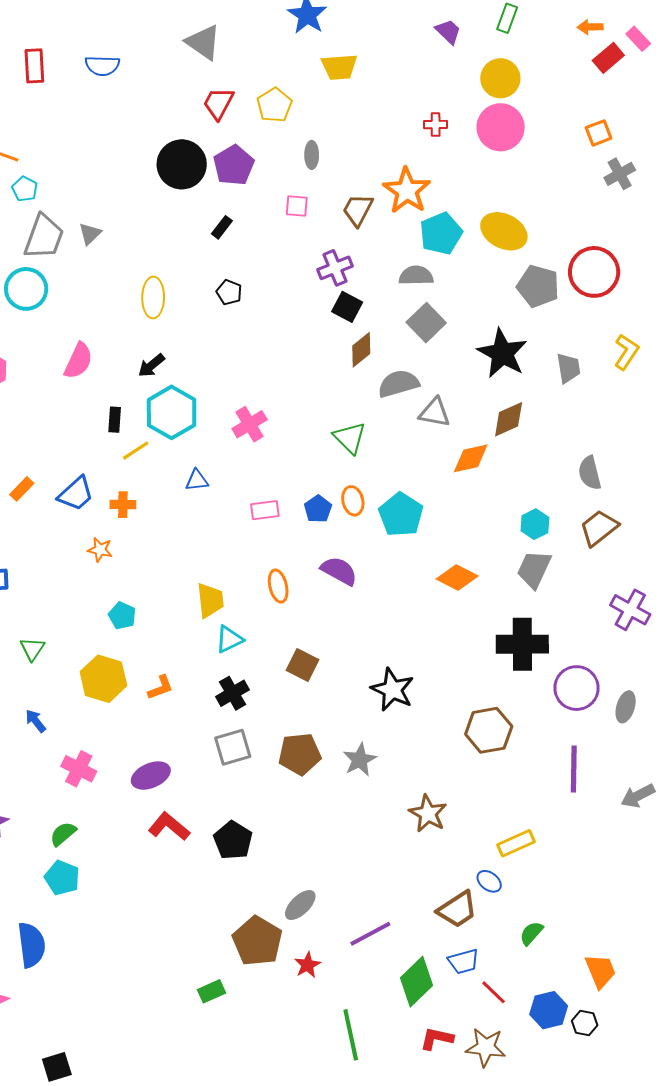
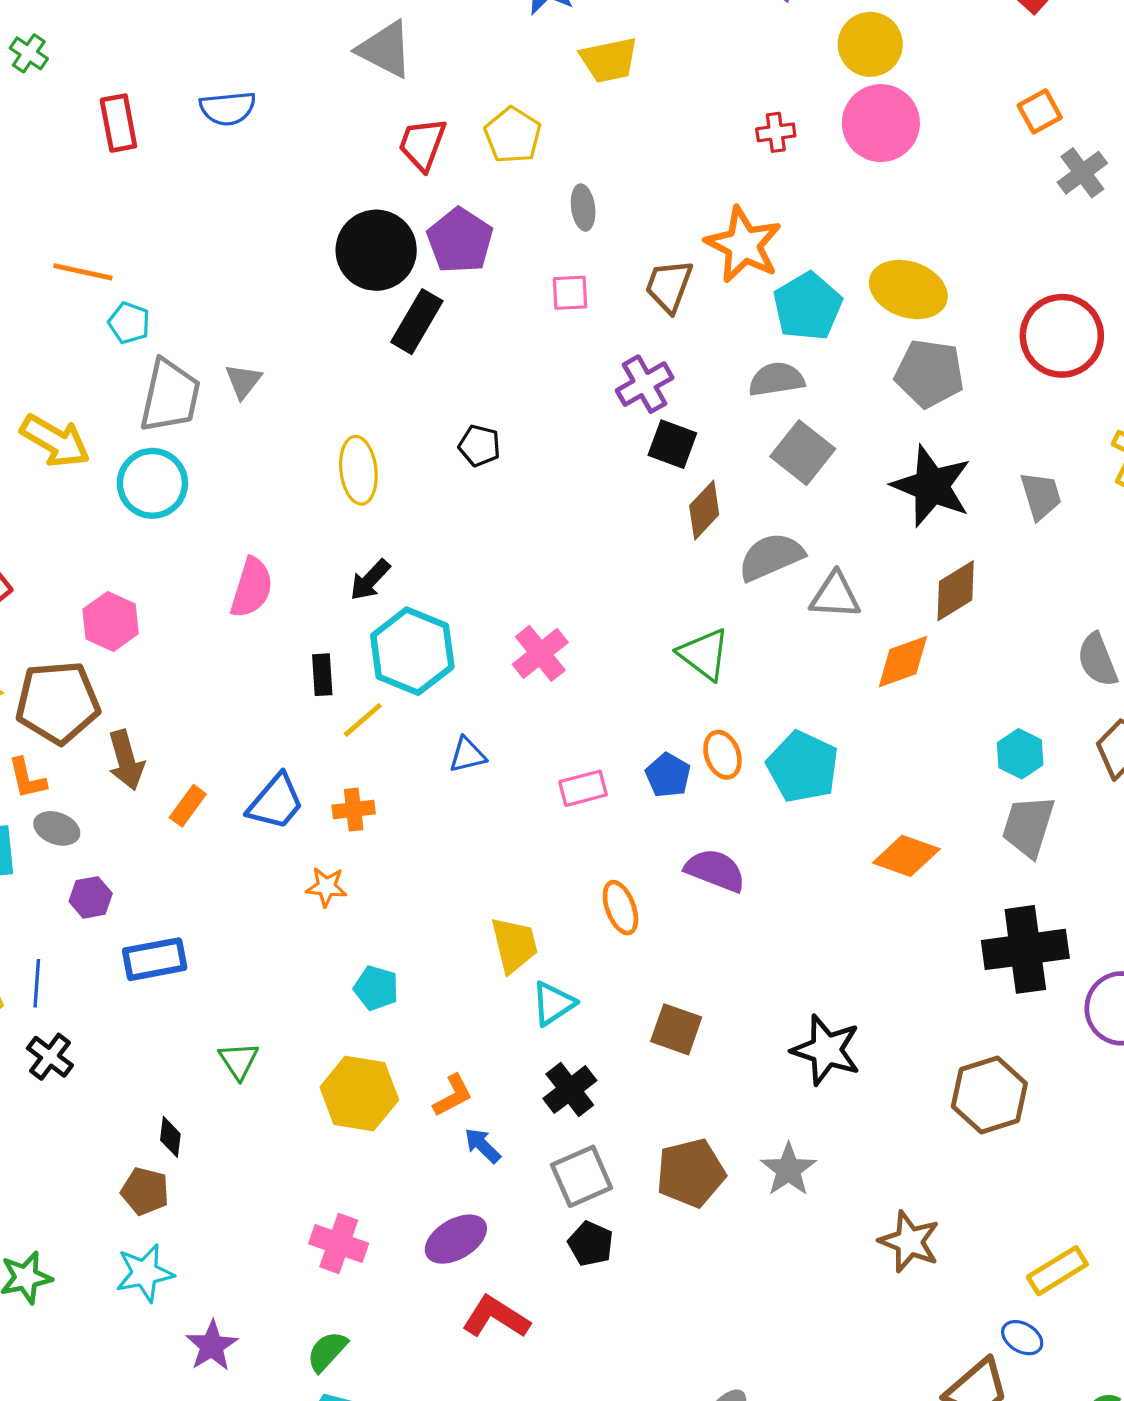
black rectangle: (222, 227) -> (417, 322), moved, size x1.6
gray pentagon: (538, 286) -> (929, 373), moved
blue arrow: (36, 721) -> (482, 1146), moved
black pentagon: (233, 840) -> (591, 1244), moved, size x0.7

